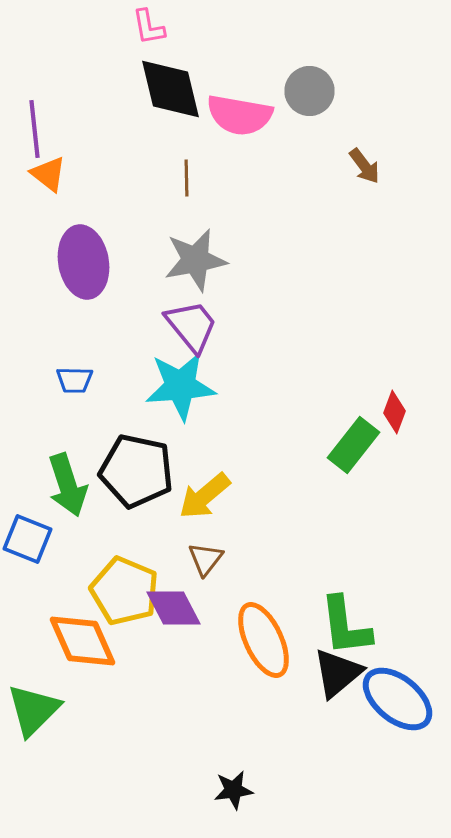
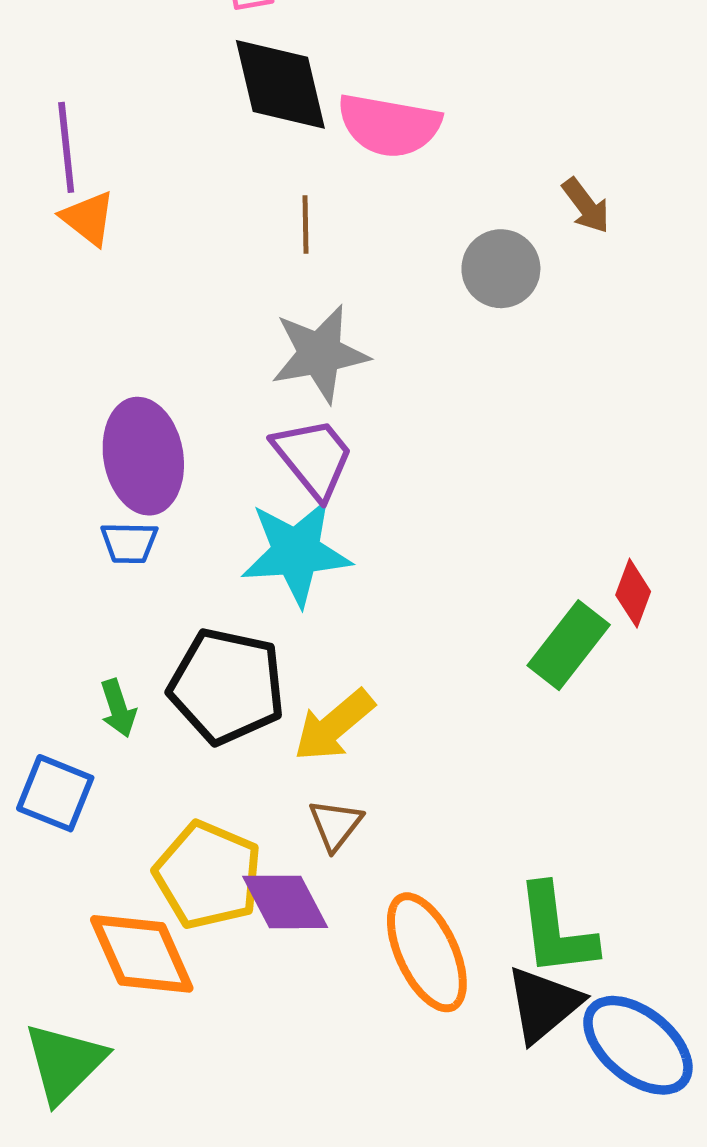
gray circle: (310, 91) -> (501, 269), moved
purple ellipse: (84, 262) -> (143, 456), moved
green arrow: (68, 485) -> (118, 708), size x0.6

